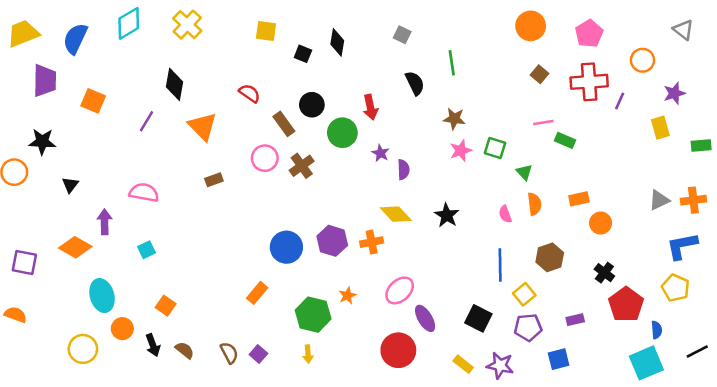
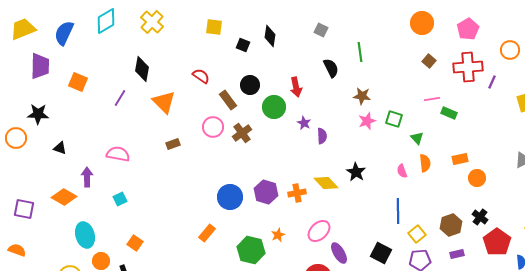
black triangle: (70, 185) -> (60, 148), turned -48
yellow diamond: (396, 214) -> (326, 183), moved
brown hexagon: (550, 257) -> (451, 225), moved

